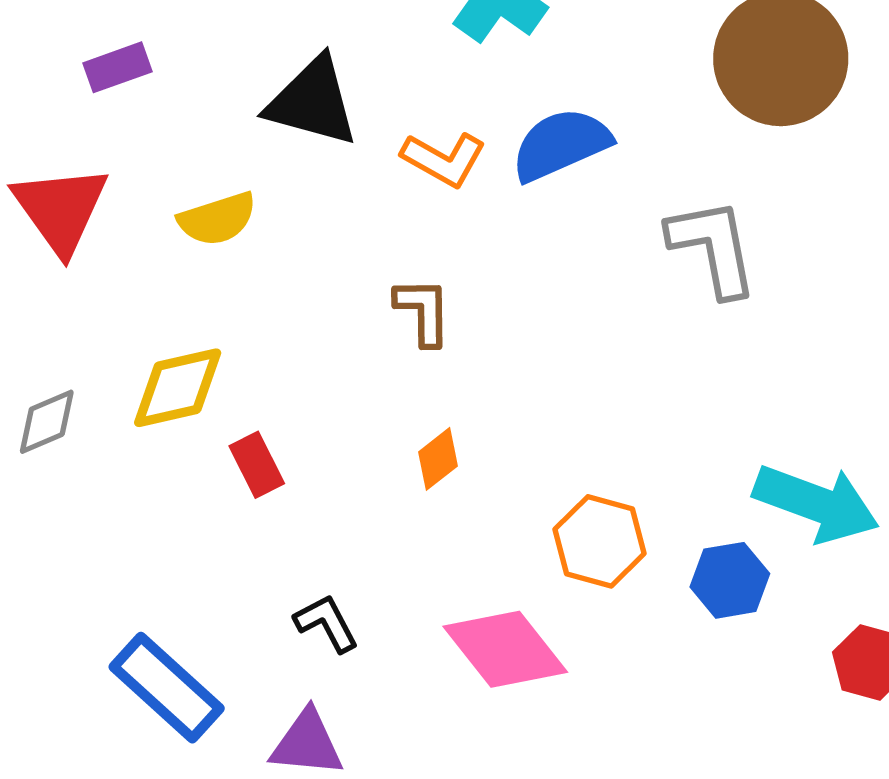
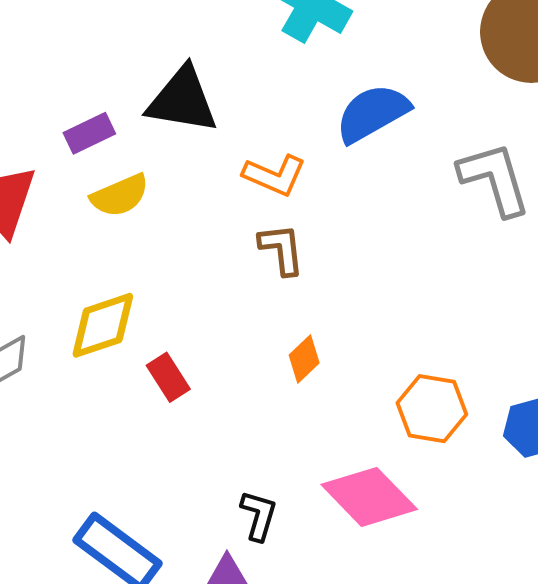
purple rectangle: (117, 67) -> (89, 133), moved
orange L-shape: (444, 159) -> (275, 175), moved
black L-shape: (326, 623) -> (259, 515), moved, turned 50

